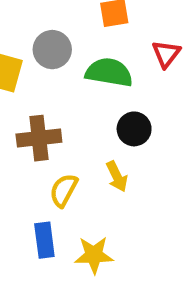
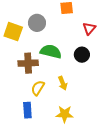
green semicircle: (109, 72) -> (51, 51), moved
black circle: (134, 129) -> (82, 55), moved
yellow star: (94, 255) -> (65, 114), moved

